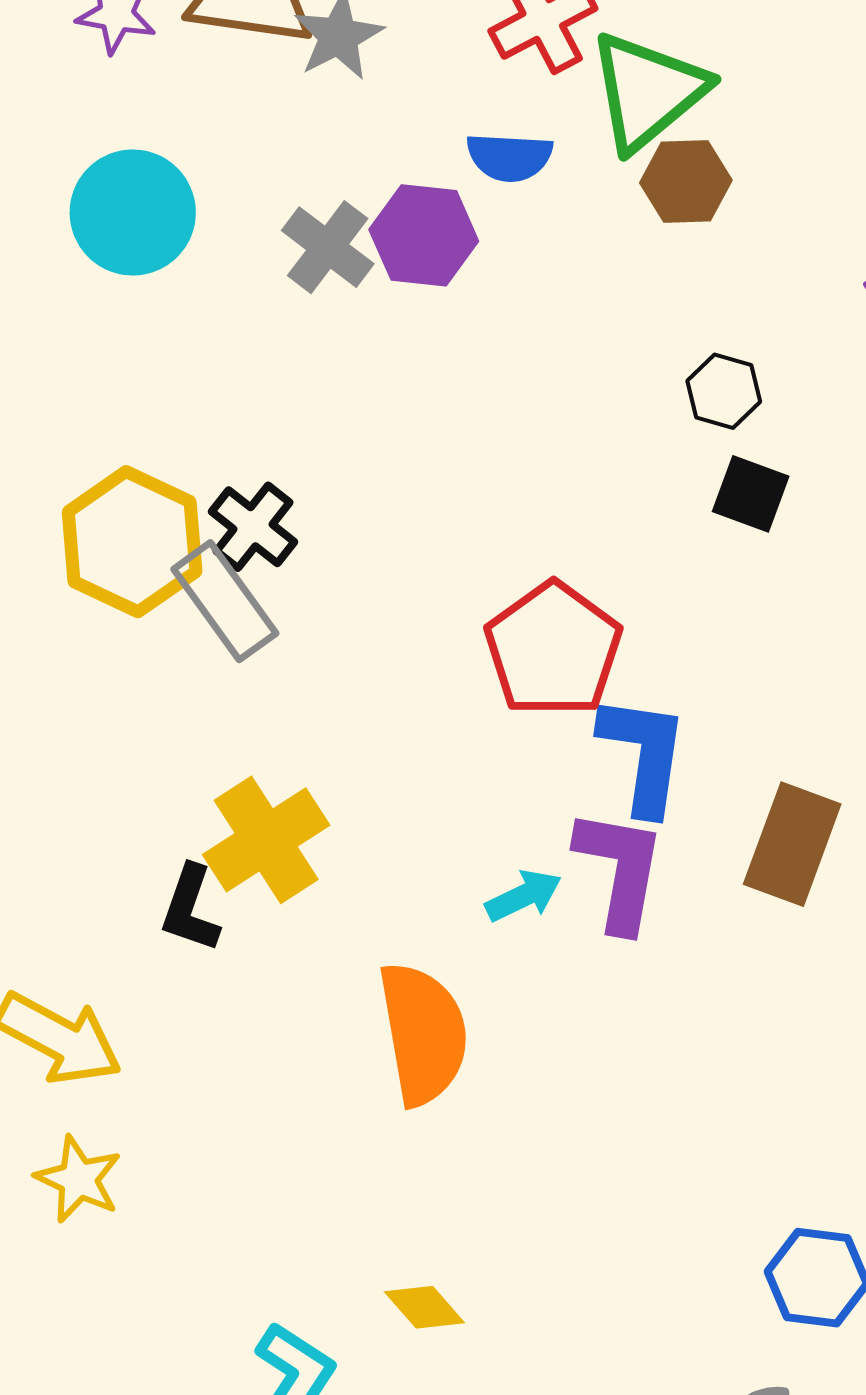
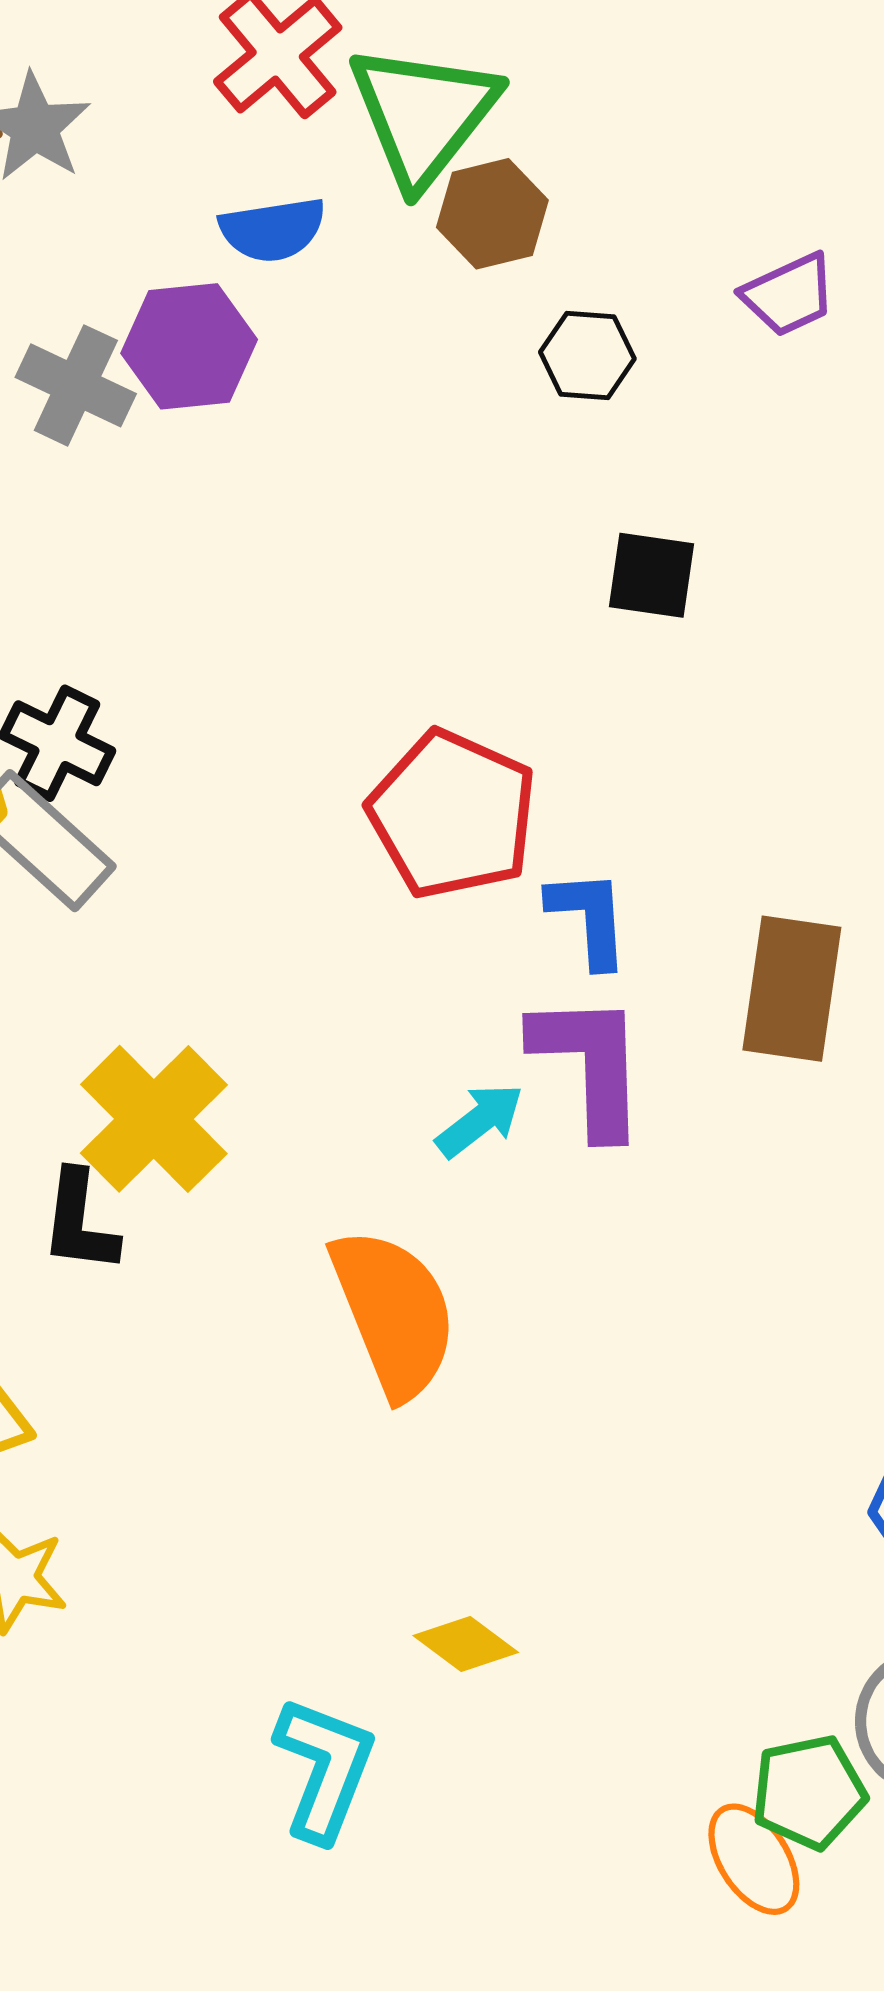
black hexagon: (724, 391) -> (587, 355), moved
blue L-shape: (644, 754) -> (589, 918), size x0.7

